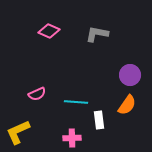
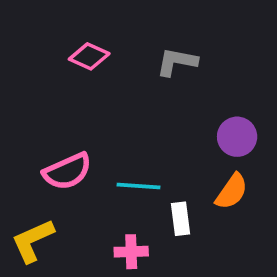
pink semicircle: (37, 94) -> (67, 171), size x1.5

